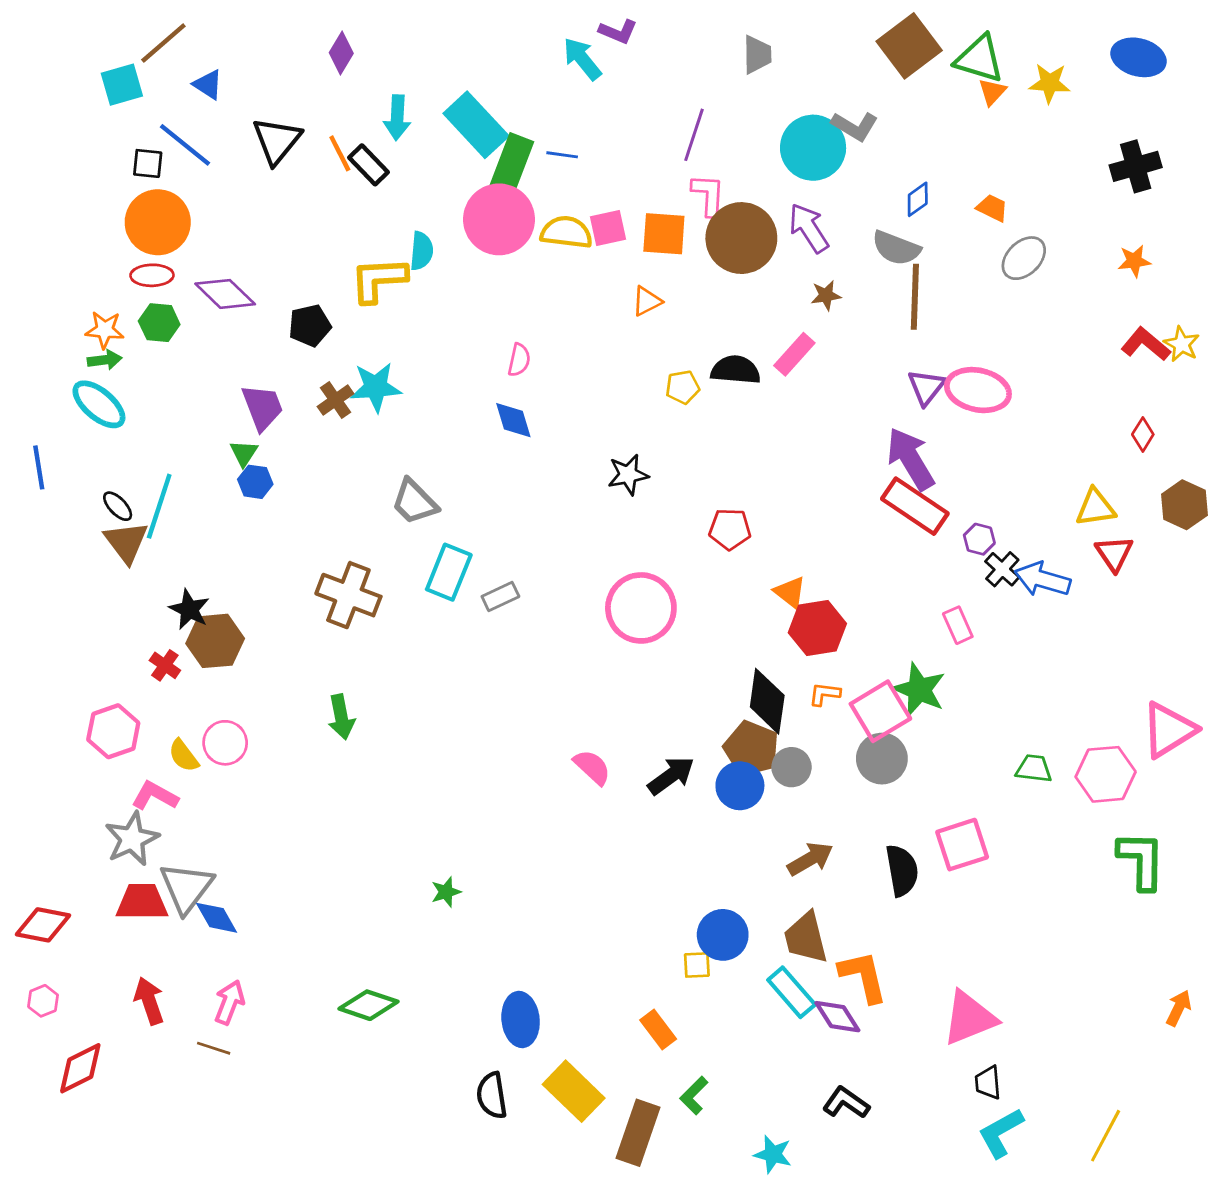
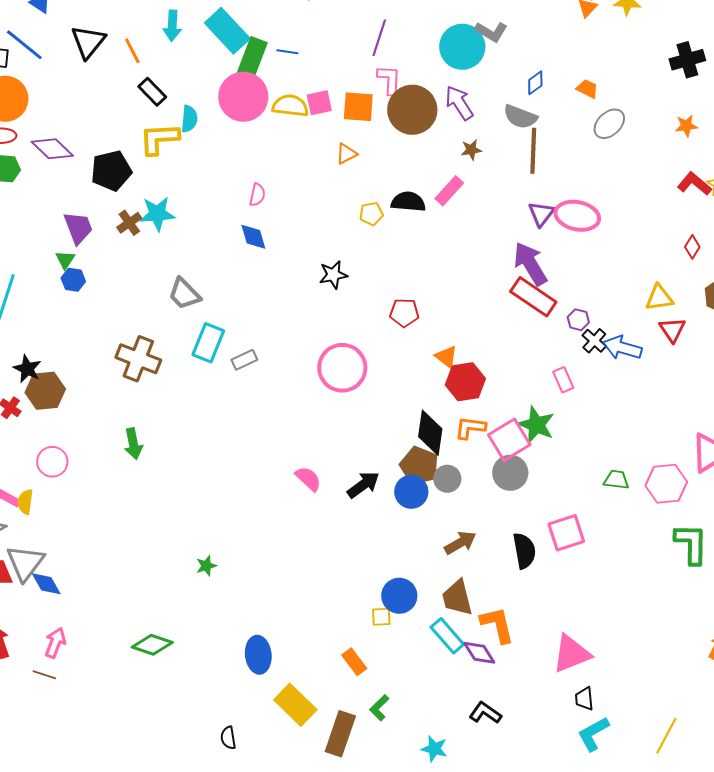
black rectangle: (369, 165) -> (152, 92), moved
black pentagon: (310, 325) -> (111, 171), size x1.4
orange L-shape: (824, 694) -> (470, 428), size x1.4
yellow semicircle: (184, 756) -> (25, 502), moved, turned 45
black semicircle: (492, 1096) -> (228, 738), moved, size x0.7

